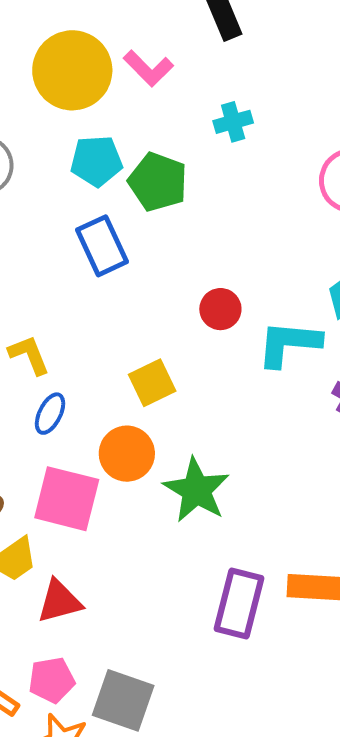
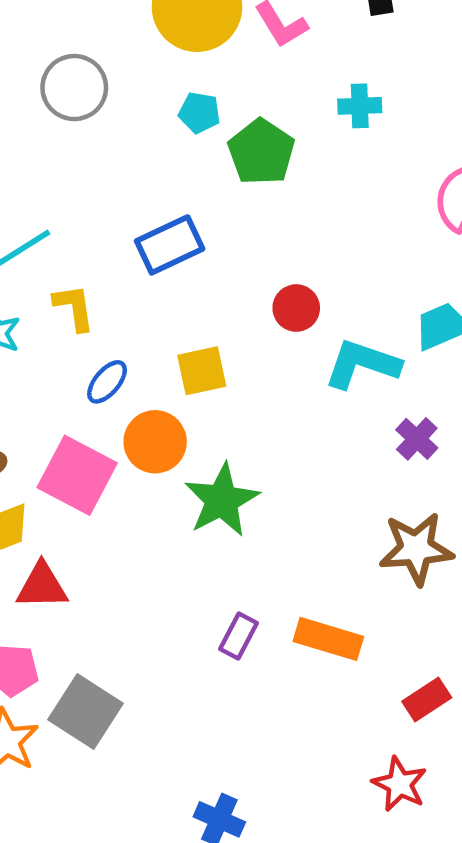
cyan pentagon: (96, 161) -> (199, 113), size x0.7
blue rectangle: (102, 246) -> (170, 245), moved, turned 76
blue ellipse: (50, 414) -> (107, 382), moved
purple rectangle: (239, 603) -> (238, 636), size x0.6

